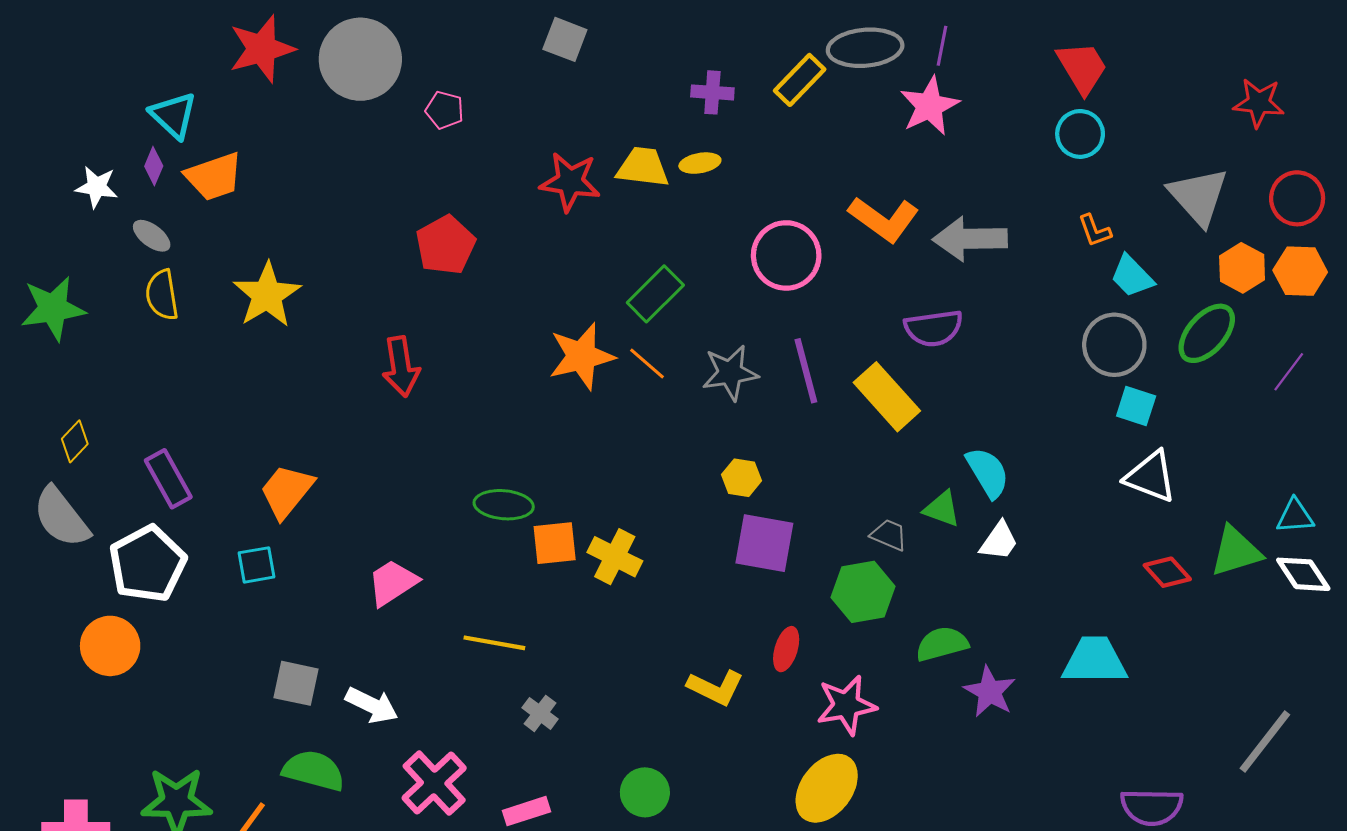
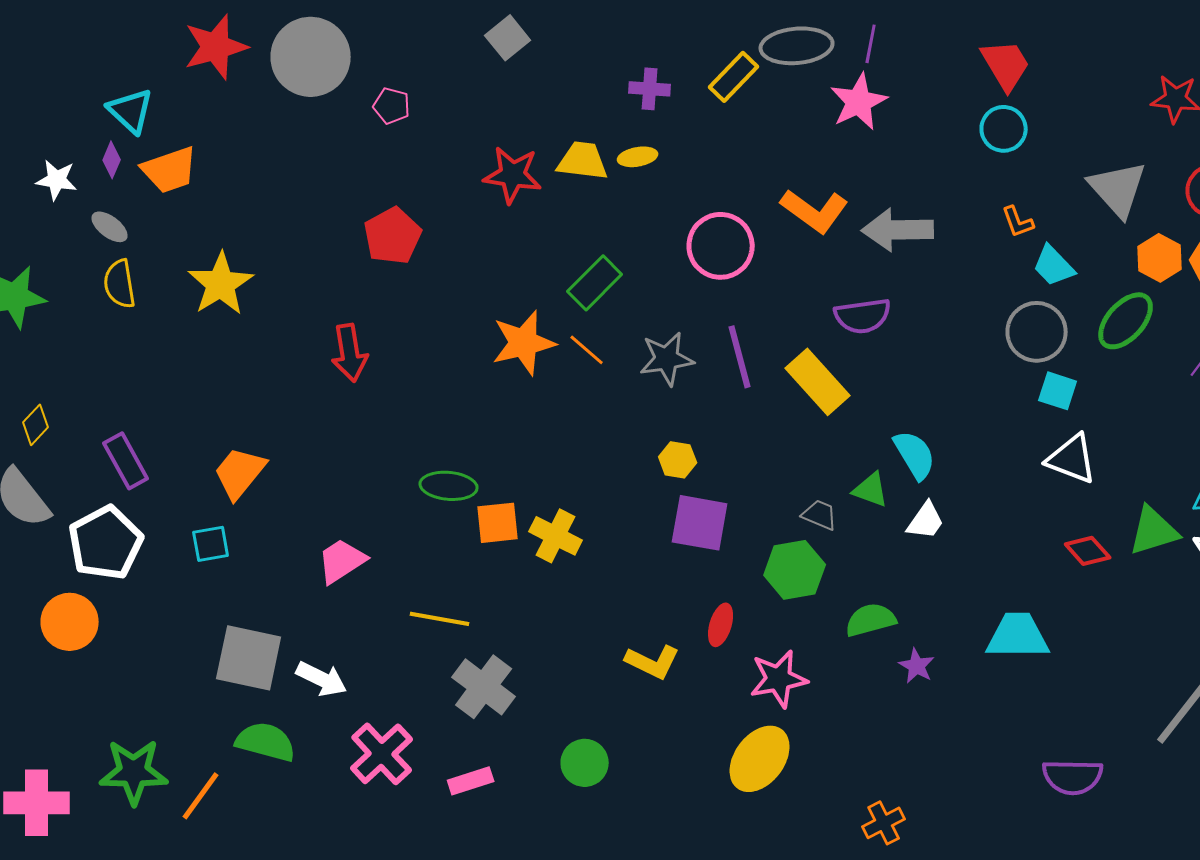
gray square: (565, 39) -> (508, 38), turned 30
gray square: (296, 683) -> (249, 658), size x1.5
purple star: (990, 692) -> (917, 666), size x0.7
gray cross: (540, 713) -> (484, 687), size x1.8

